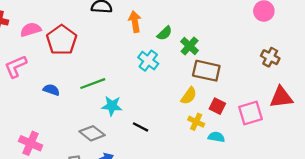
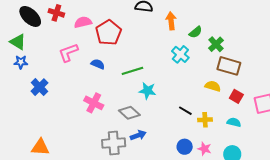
blue semicircle: (51, 90) -> (98, 64), moved
yellow semicircle: (189, 96) -> (213, 86), turned -112
yellow cross: (196, 122) -> (205, 120), moved, turned -32
black line: (141, 127) -> (185, 111), moved
pink cross: (31, 143) -> (94, 103), moved

